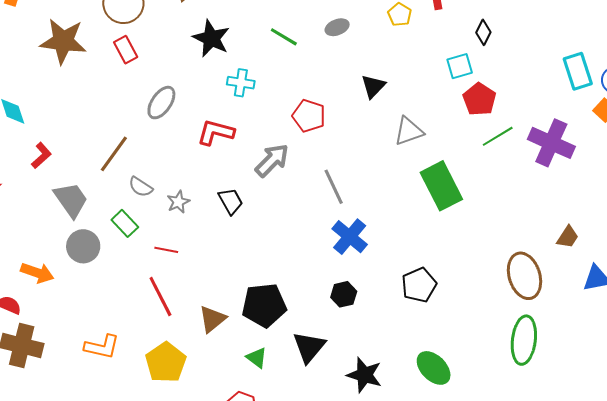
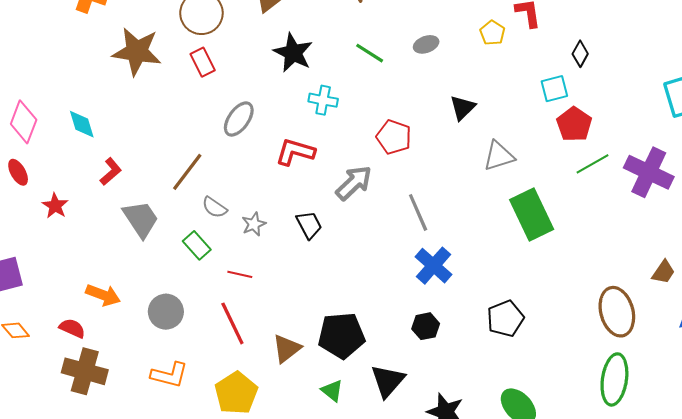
gray circle: (83, 246) -> (166, 312), moved

